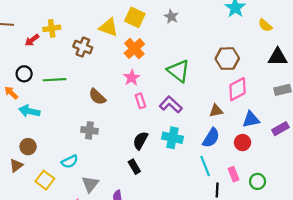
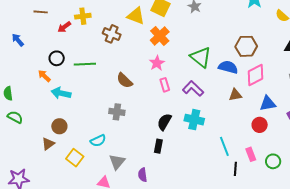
blue semicircle: (211, 138) -> (228, 67), moved, turned -108
black rectangle: (134, 167) -> (158, 146), turned 40

